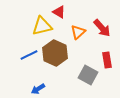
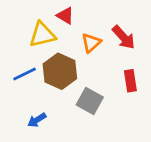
gray square: (88, 75) -> (90, 101), moved

